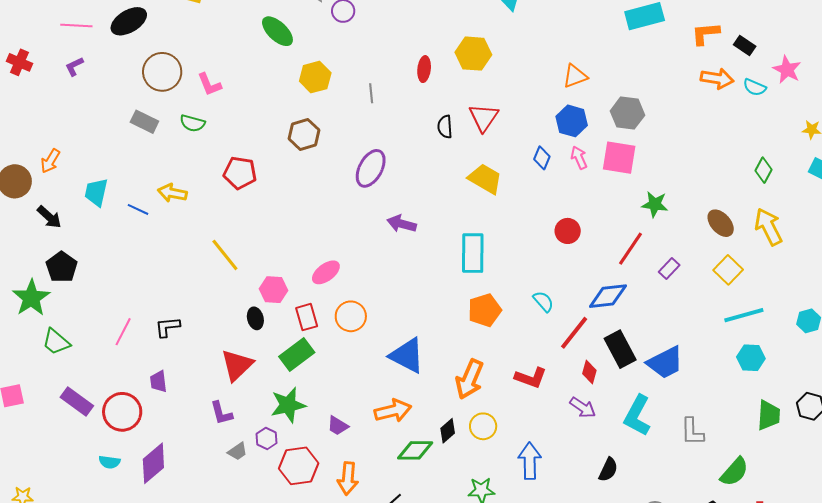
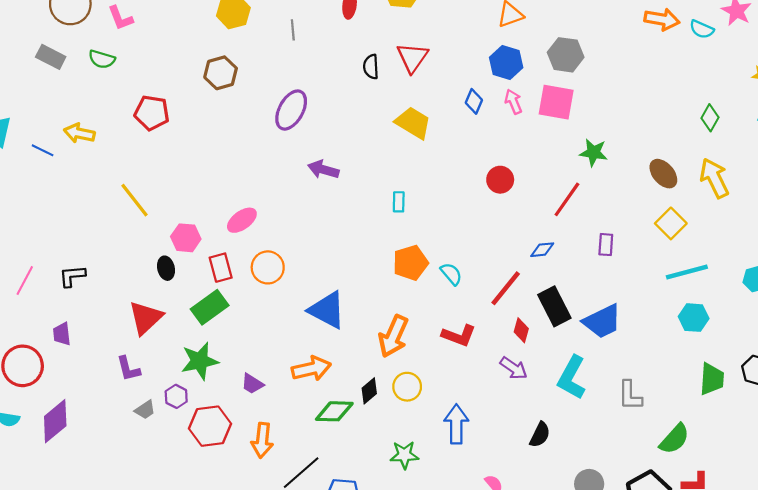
cyan rectangle: (473, 253) -> (399, 202), size x0.5
purple rectangle: (669, 269) -> (606, 245), moved, turned -40
blue diamond: (608, 296) -> (542, 250), size x0.6
cyan semicircle: (543, 301) -> (451, 274), moved

